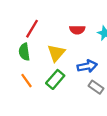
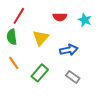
green rectangle: (55, 79) -> (40, 73), moved
gray rectangle: (96, 87) -> (73, 77), moved

